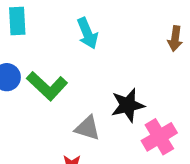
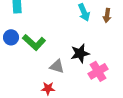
cyan arrow: (87, 33) -> (84, 12), moved

